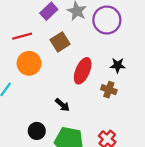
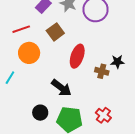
black star: (118, 65) -> (117, 62), moved
black arrow: (62, 105) -> (61, 88), size x1.5

